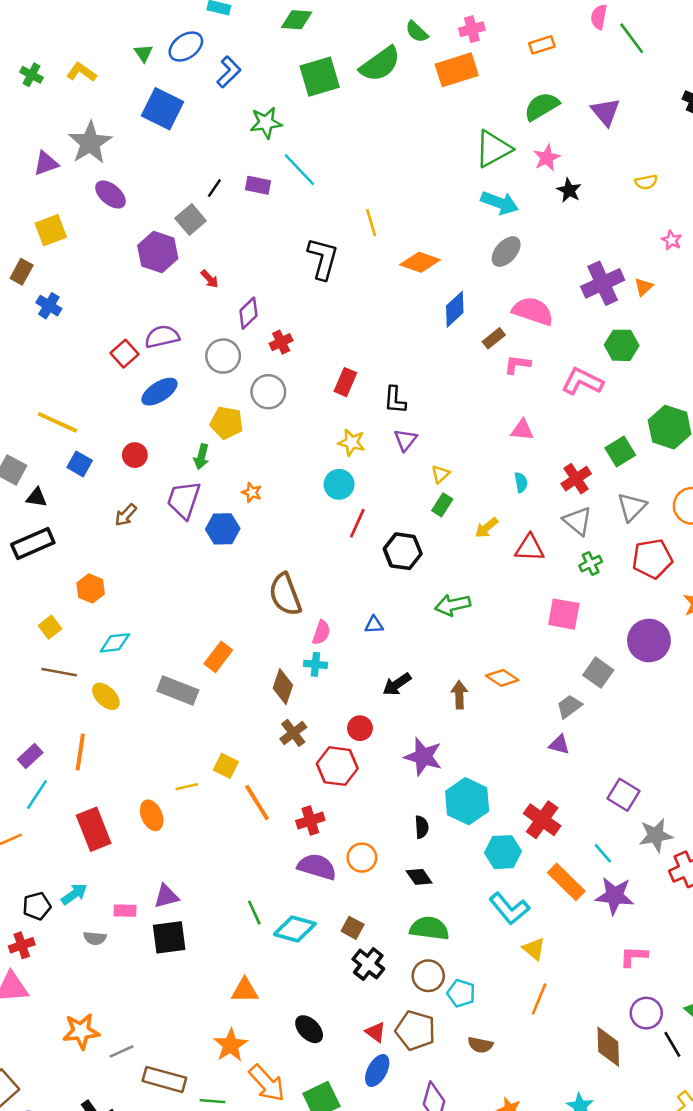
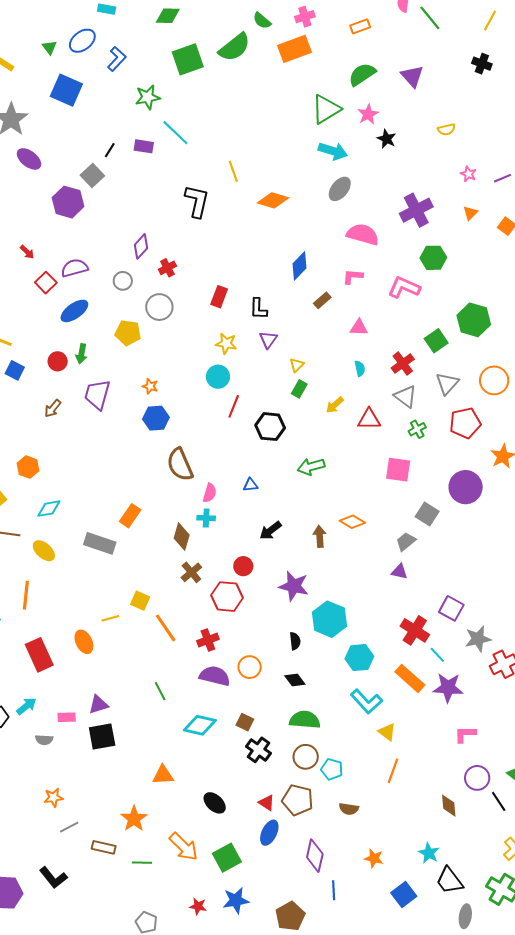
red arrow: (210, 279) -> (27, 252), moved
orange triangle: (644, 287) -> (470, 213), moved
blue diamond: (455, 309) -> (299, 266), moved
brown rectangle: (494, 338) -> (322, 300), moved
gray circle: (223, 356) -> (123, 281), size x0.7
green arrow: (201, 457) -> (81, 354), moved
blue hexagon: (223, 529) -> (156, 418), moved
red cross: (542, 820) -> (415, 630), moved
green line: (254, 913) -> (160, 691), moved
orange star: (81, 1031) -> (53, 798), moved, size x0.7
orange star: (231, 1045) -> (134, 819), moved
brown diamond: (608, 1047) -> (449, 806), size x0.7
brown rectangle: (164, 1079) -> (104, 847), size x0.7

